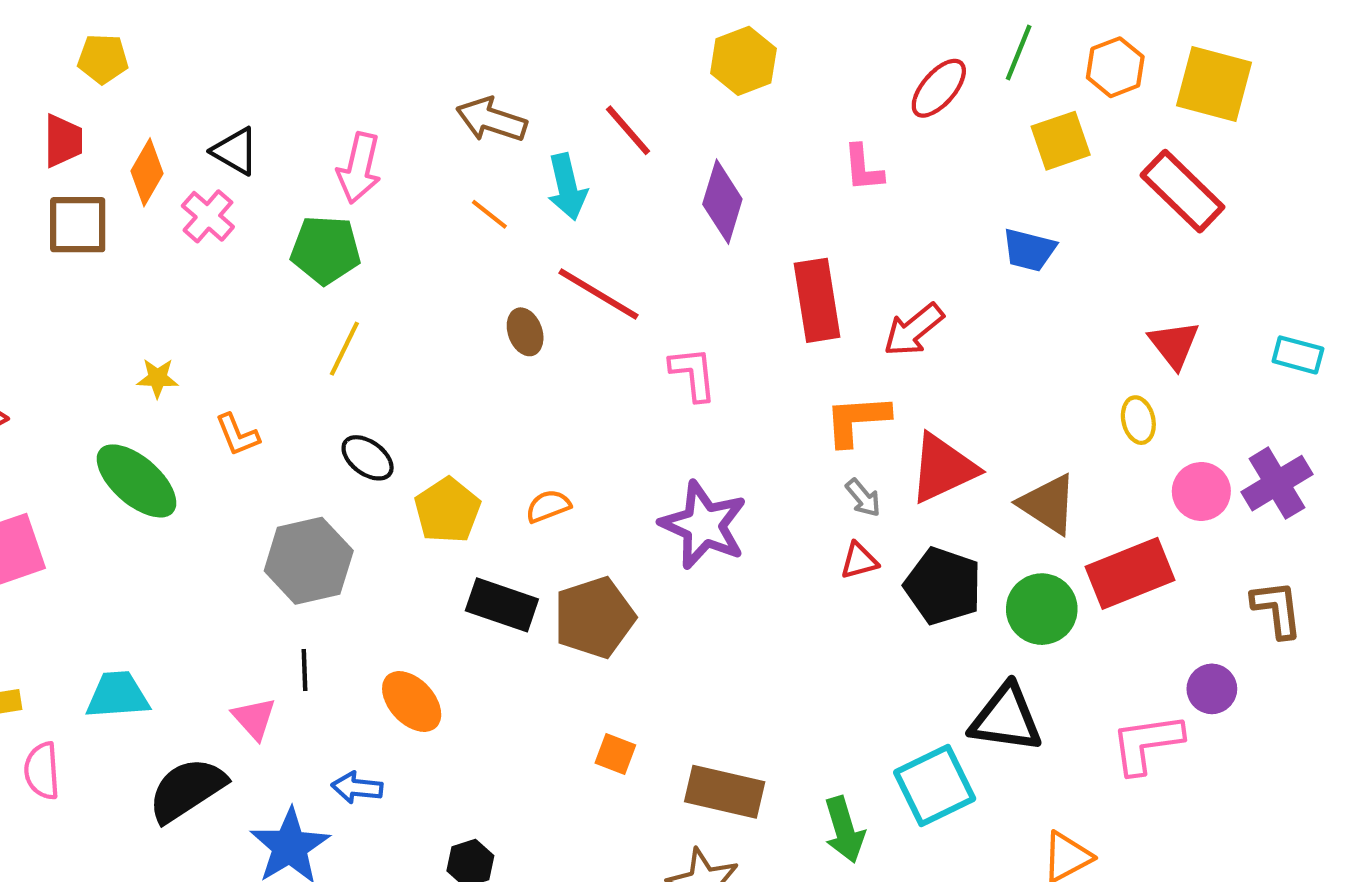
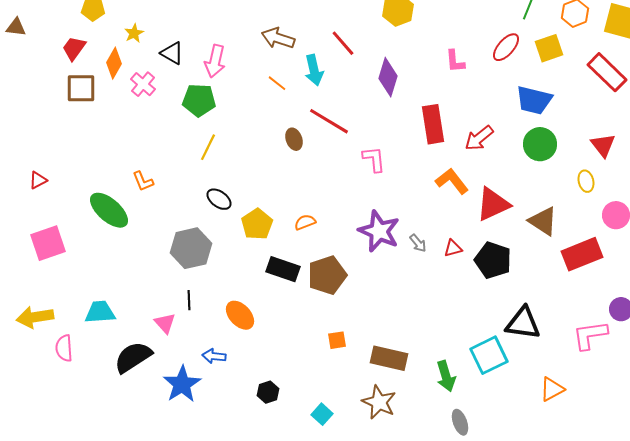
red ellipse: (939, 88) -> (506, 47), moved
red trapezoid: (63, 141) -> (74, 48), turned -144
black triangle: (235, 151) -> (172, 53), moved
blue trapezoid: (1029, 250) -> (534, 100), size x1.4
yellow star: (158, 378) -> (134, 33), moved, turned -30
orange L-shape: (857, 420) -> (452, 181), turned 56
orange L-shape: (237, 435) -> (143, 181), moved
gray arrow: (863, 498) -> (418, 243), moved
green circle: (1042, 609) -> (540, 144), moved
orange square: (615, 754) -> (337, 340), turned -30

